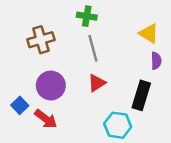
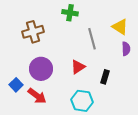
gray line: (93, 48) -> (92, 39), moved
black rectangle: (141, 95) -> (105, 77), moved, size x0.6
cyan hexagon: (118, 125) -> (82, 101), moved

